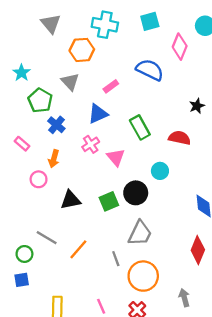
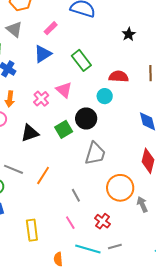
red semicircle: (179, 138) -> (119, 77), moved
pink cross: (91, 144) -> (41, 99), moved
gray line: (116, 259) -> (76, 195), moved
orange circle: (143, 276) -> (120, 188), moved

